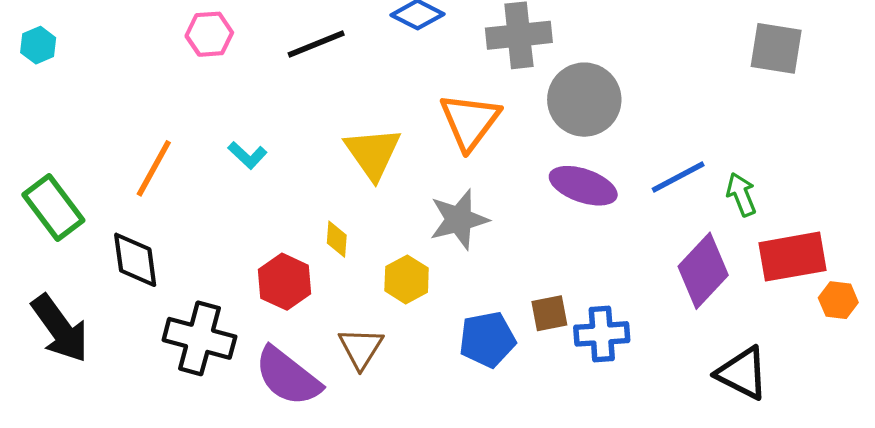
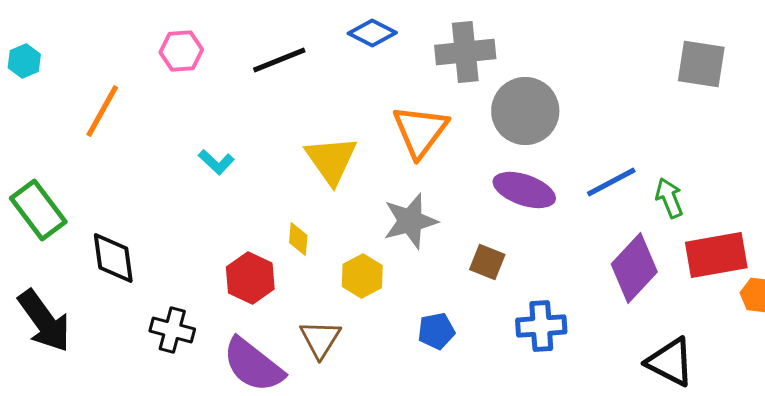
orange line: (154, 168) -> (102, 111), moved
brown square: (549, 313) -> (487, 262), moved, turned 33
black cross: (199, 338) -> (172, 330), size x0.7
blue pentagon: (487, 339) -> (436, 331), size x0.7

